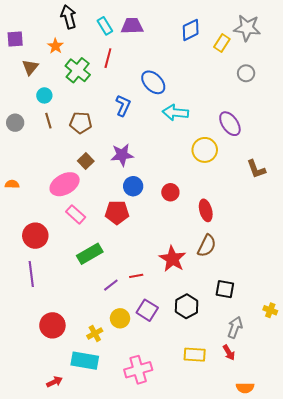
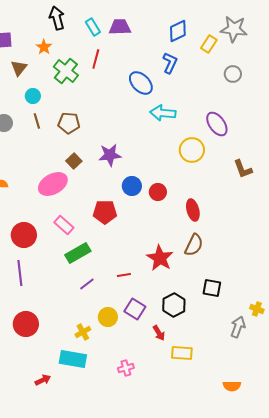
blue L-shape: (123, 106) -> (170, 63), moved
blue circle: (133, 186) -> (132, 186), moved
pink rectangle: (76, 214) -> (64, 225), moved
purple line: (111, 285) -> (87, 284), moved
red circle: (52, 325) -> (26, 324), moved
gray arrow: (235, 327) -> (238, 327), moved
red arrow: (229, 353) -> (159, 333), moved
pink cross: (138, 370) -> (126, 368), size x0.6

